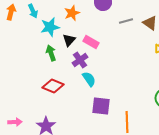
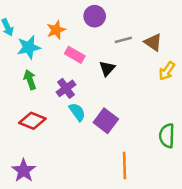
black triangle: (69, 40) -> (107, 68), moved
pink rectangle: (91, 42) -> (75, 55), moved
purple square: (101, 106) -> (106, 121), moved, turned 30

